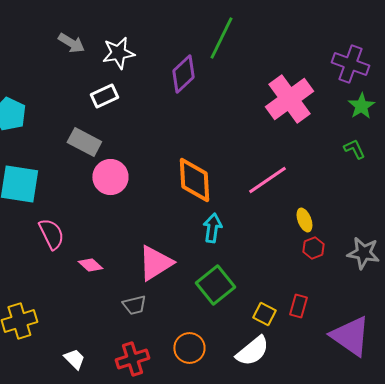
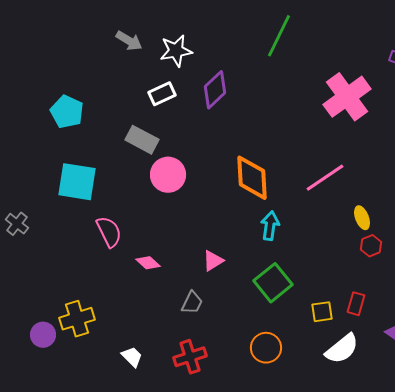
purple diamond: (183, 74) -> (215, 90), moved
pink triangle: (155, 263) -> (213, 261), size x0.6
gray trapezoid: (134, 305) -> (192, 303), turned -50
yellow square: (264, 314) -> (322, 312), turned -35
orange circle: (189, 348) -> (266, 348), moved
white semicircle: (252, 351) -> (342, 349), moved

